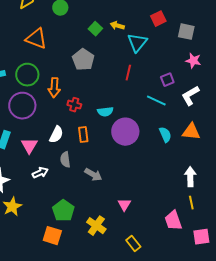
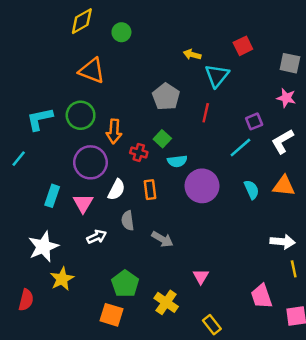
green square: (95, 29) -> (162, 139), moved
gray square: (186, 32) -> (290, 63), moved
gray pentagon: (83, 60) -> (166, 97), moved
cyan line: (156, 101) -> (240, 147), turned -66
purple circle: (22, 106) -> (90, 162), moved
white arrow: (190, 177) -> (283, 242), turned 96
yellow line: (191, 203) -> (294, 269), moved

